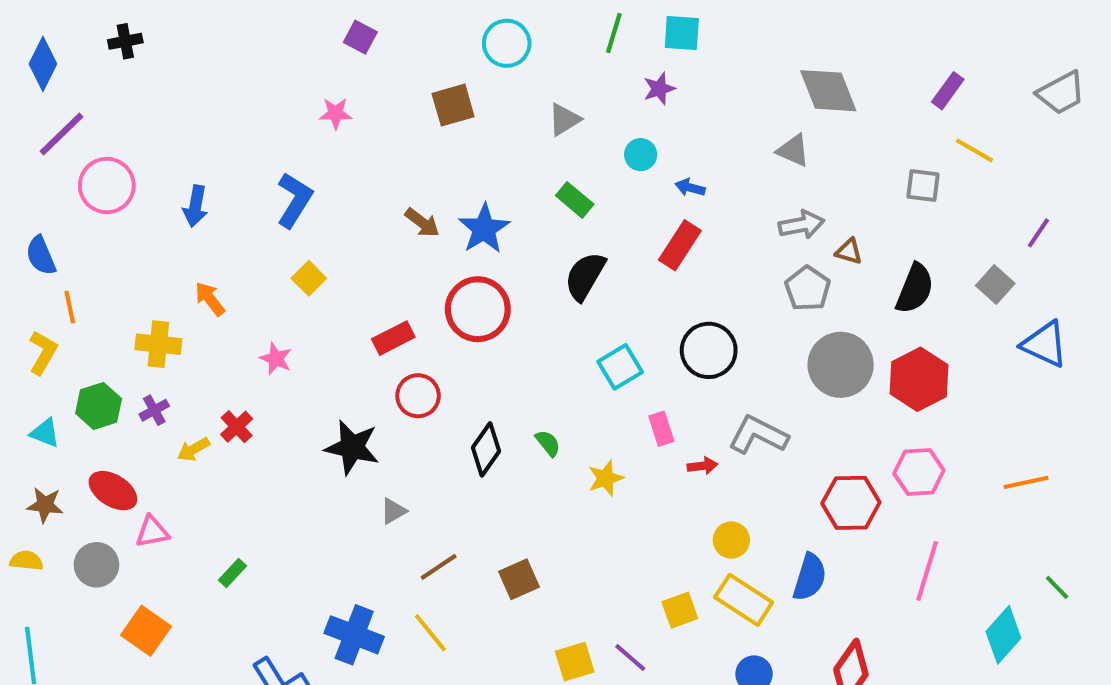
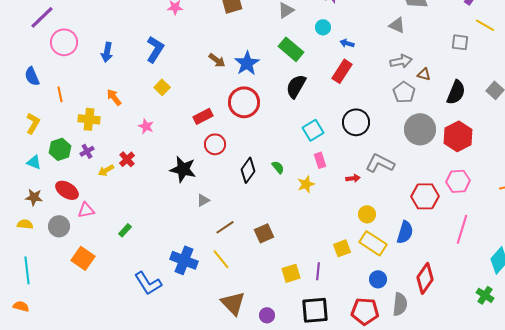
green rectangle: (575, 200) -> (291, 49), size x1.4
orange line: (70, 307) -> (60, 94), moved
pink rectangle: (661, 429) -> (320, 160), moved
purple line: (630, 658) -> (318, 271), turned 54

